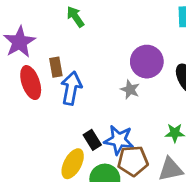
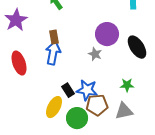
brown rectangle: (56, 67) -> (54, 37), moved
red ellipse: (31, 83) -> (19, 63), moved

